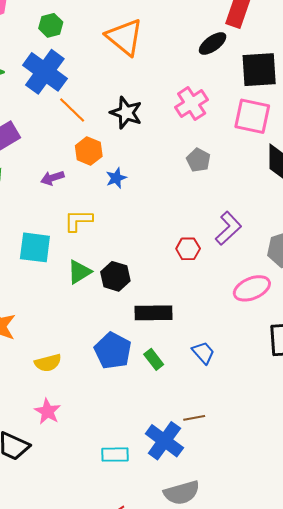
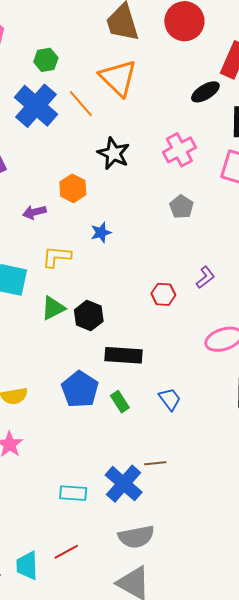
orange line: (72, 110) -> (81, 104), moved
blue star: (116, 178) -> (101, 233), moved
purple L-shape: (228, 228) -> (205, 277), size x0.7

